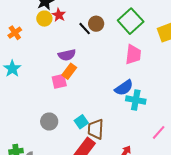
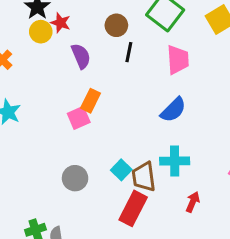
black line: (85, 29) -> (129, 52), moved, turned 64
purple semicircle: (67, 55) -> (81, 56), moved, turned -90
cyan cross: (136, 100) -> (175, 161), moved

